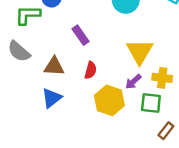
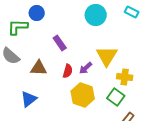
purple arrow: (133, 82) -> (86, 68), moved
blue triangle: (52, 98) -> (29, 99), moved
green square: (151, 103) -> (116, 97), turned 30

